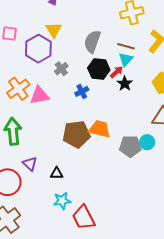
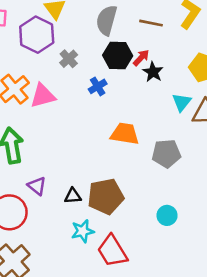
cyan triangle: (126, 59) -> (182, 102), moved
brown pentagon: (76, 134) -> (106, 196), moved
cyan circle: (147, 142) -> (167, 215), moved

